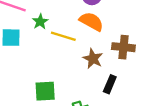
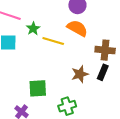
brown star: (93, 59) -> (80, 74), moved, turned 30
black rectangle: (110, 84) -> (103, 72), moved

